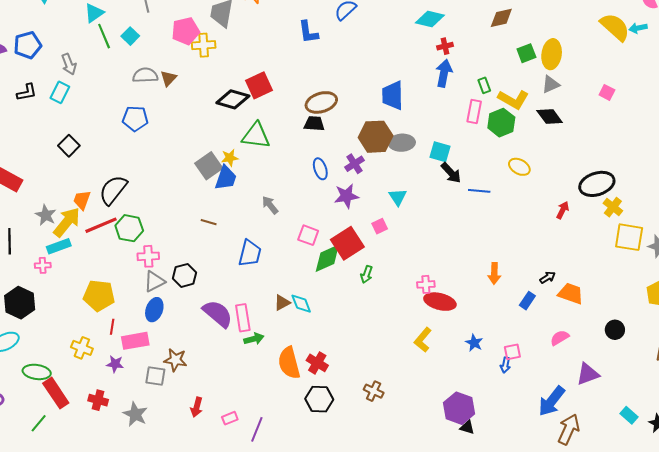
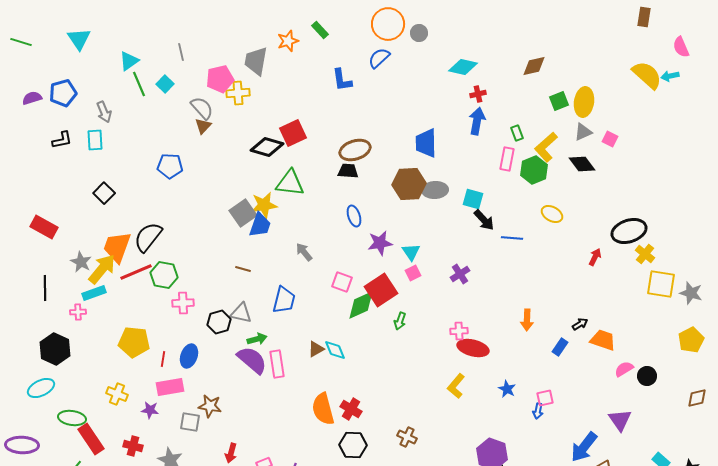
gray semicircle: (145, 75) -> (202, 108), moved, turned 50
cyan rectangle: (60, 92) -> (95, 140), turned -30
pink square: (607, 92) -> (610, 139), moved
yellow L-shape: (513, 99) -> (546, 147), turned 108
yellow star: (230, 158) -> (264, 205), size x1.5
purple cross: (354, 164) -> (460, 274), moved
cyan triangle: (398, 197) -> (411, 252), moved
orange trapezoid: (82, 200) -> (117, 247), size x1.6
gray triangle: (154, 281) -> (241, 313), moved, turned 40
red line: (112, 327) -> (163, 359), moved
pink semicircle: (560, 338) -> (624, 369), moved
green arrow: (254, 339) -> (257, 339), moved
purple triangle: (588, 374) -> (620, 420), turned -45

